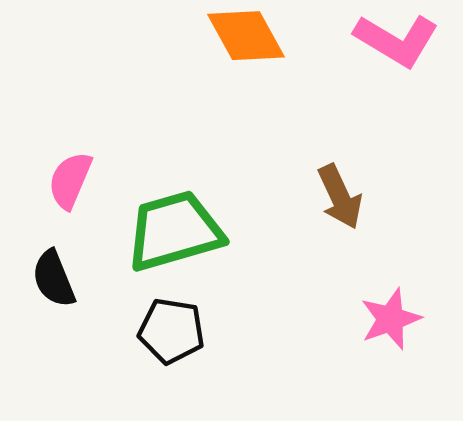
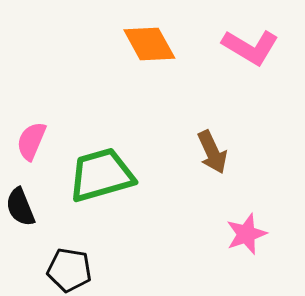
black pentagon: (171, 331) -> (69, 270), moved

